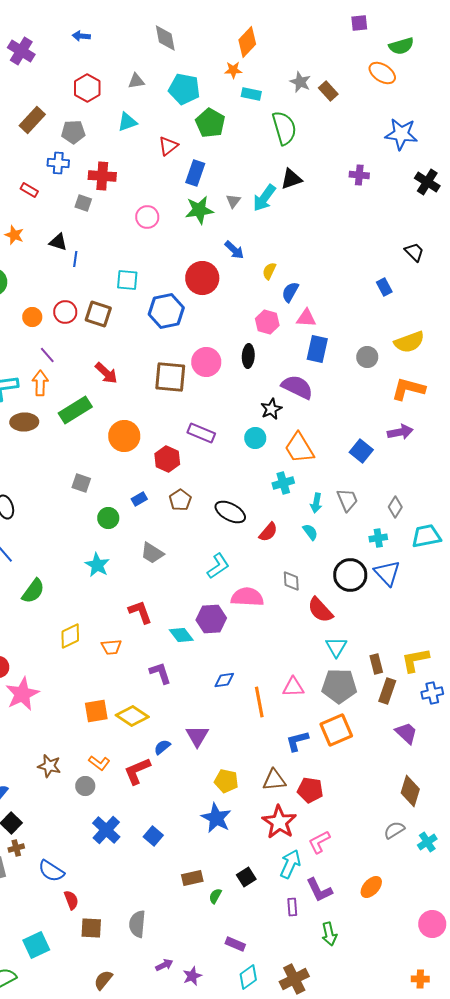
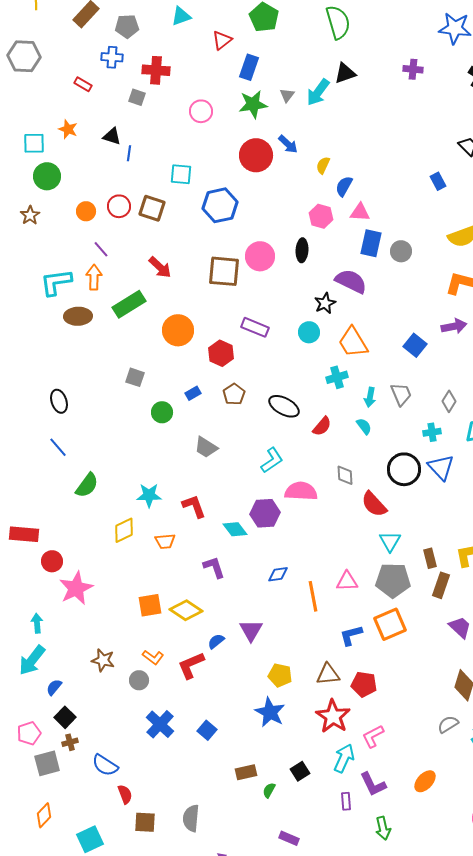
red circle: (202, 278) -> (256, 155), moved
gray circle: (367, 357) -> (401, 251), moved
cyan star: (97, 565) -> (149, 495), moved, turned -30

